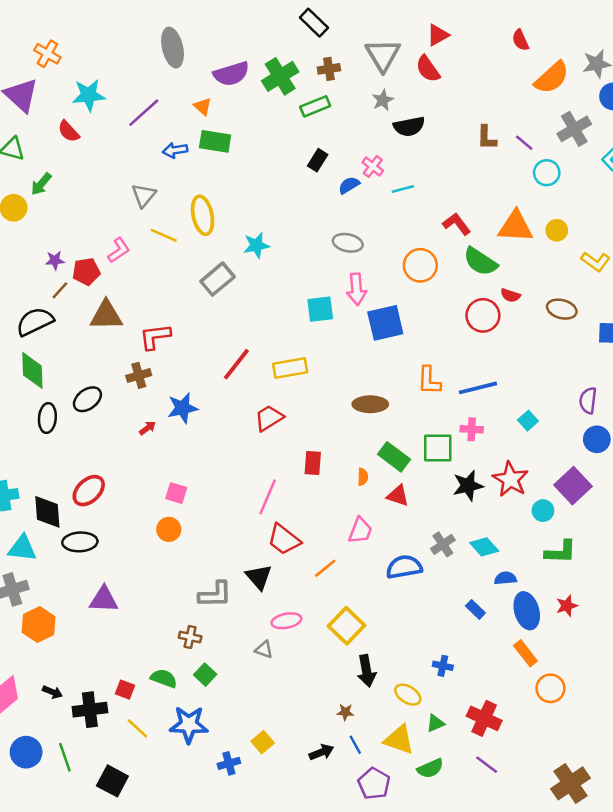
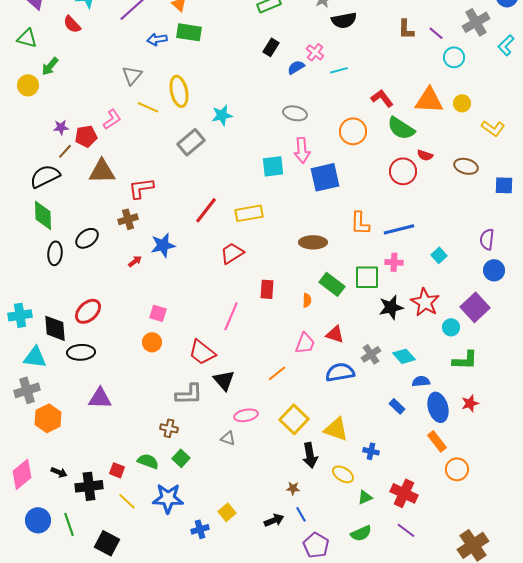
red triangle: (398, 496) -> (335, 334), moved
red trapezoid: (284, 539) -> (202, 352), moved
yellow triangle: (399, 740) -> (336, 429), moved

